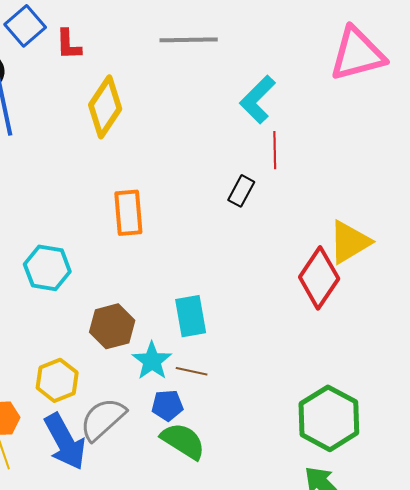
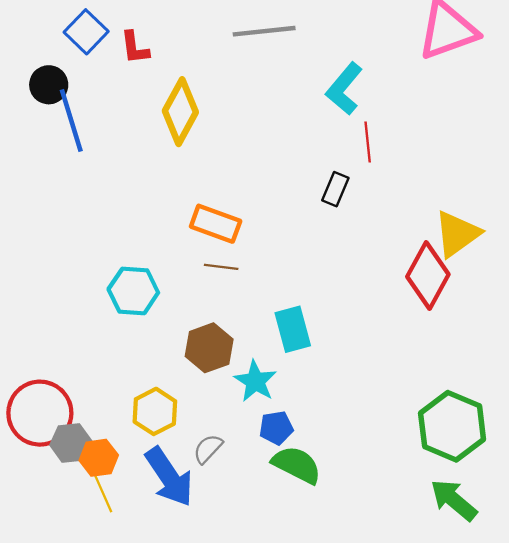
orange rectangle: (128, 213) -> (216, 224), turned -60
brown line: (192, 371) -> (221, 267), moved
gray semicircle: (103, 419) -> (208, 449), size x0.6

